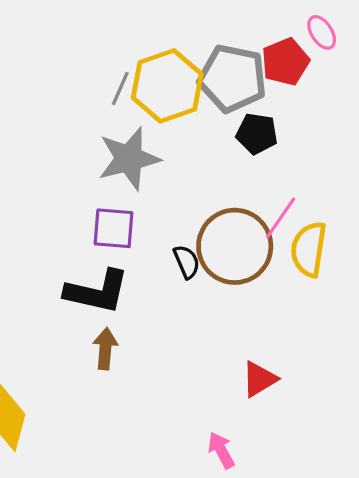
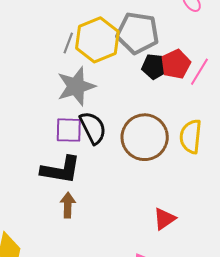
red pentagon: (285, 62) -> (176, 64), moved
pink line: (281, 218) -> (199, 72), moved
black semicircle: (187, 262) -> (93, 128), moved, size x1.6

